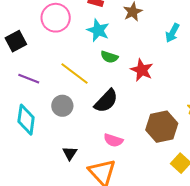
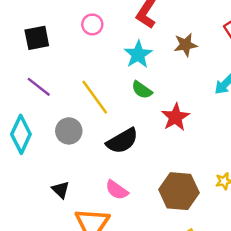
pink circle: (56, 18) -> (92, 24), size x0.6
black triangle: (70, 153) -> (61, 190), turned -35

